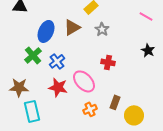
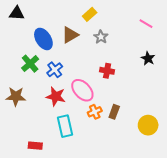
blue ellipse: (46, 31) -> (43, 39), turned -55
orange cross: (90, 109) -> (95, 112), moved
cyan rectangle: (32, 111) -> (65, 126), moved
yellow circle: (134, 115) -> (148, 125), moved

